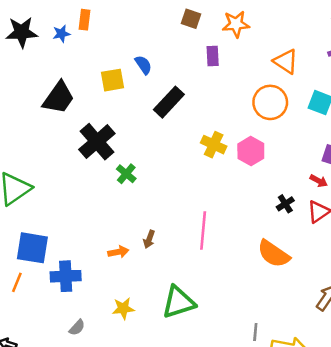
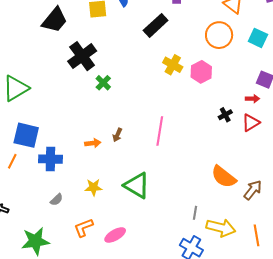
black rectangle: (169, 102) -> (156, 25), moved
red arrow: (319, 181) -> (252, 99), turned -32
orange semicircle: (274, 254) -> (224, 177), moved
green triangle: (178, 302) -> (137, 185), turned 44

